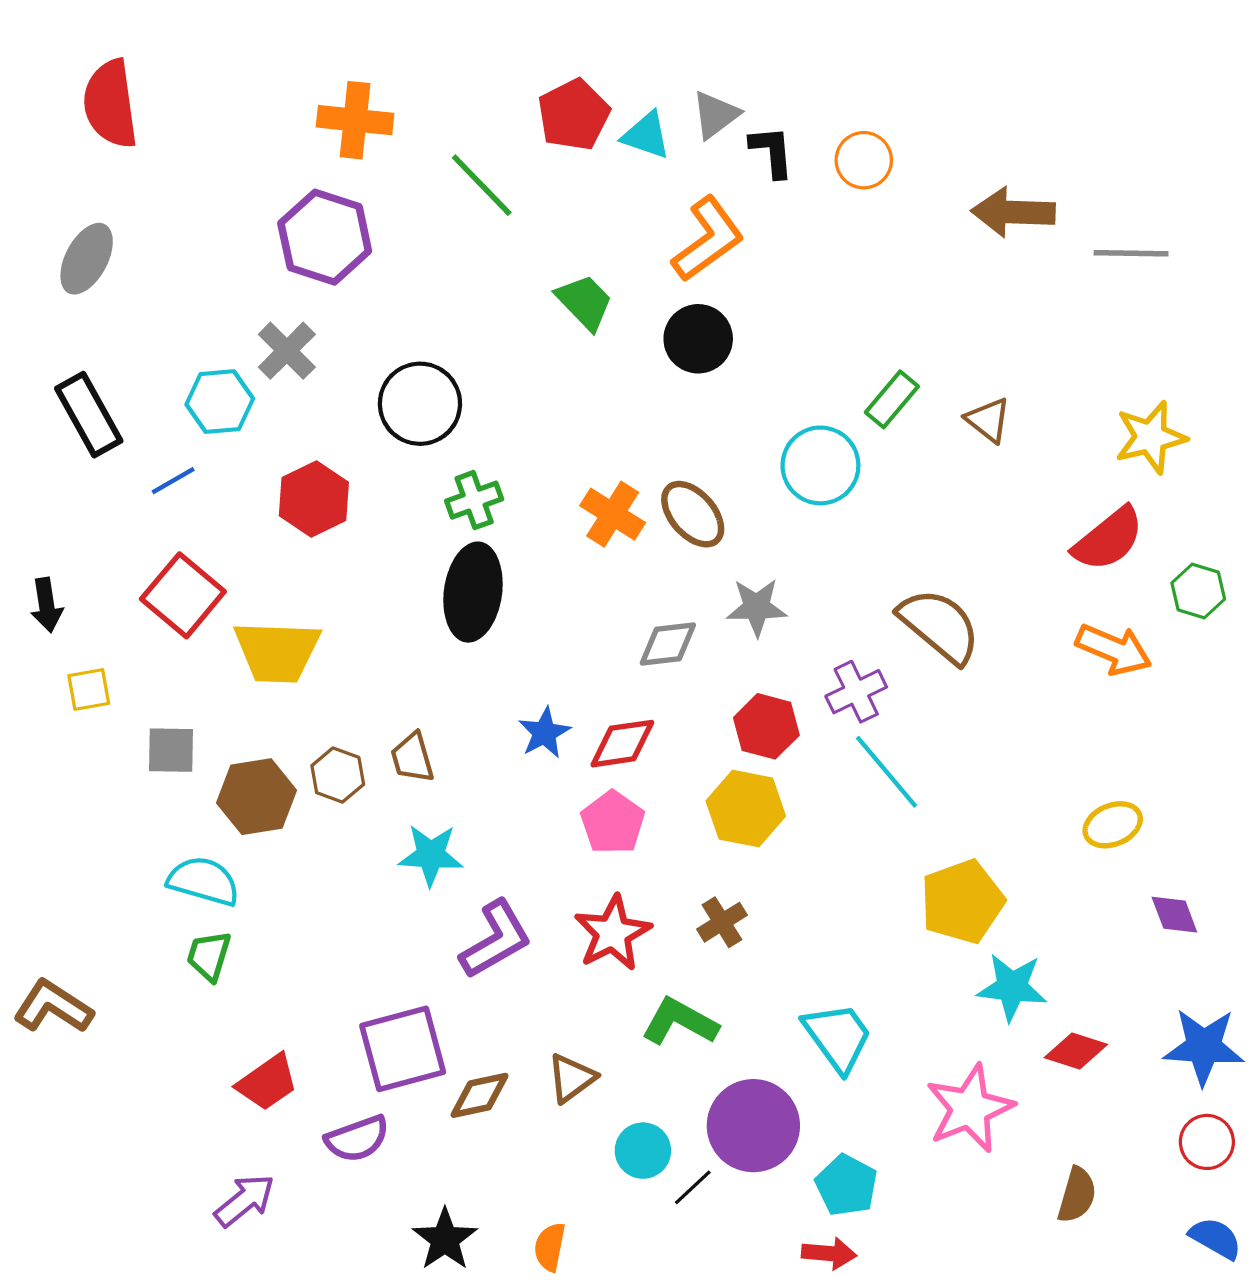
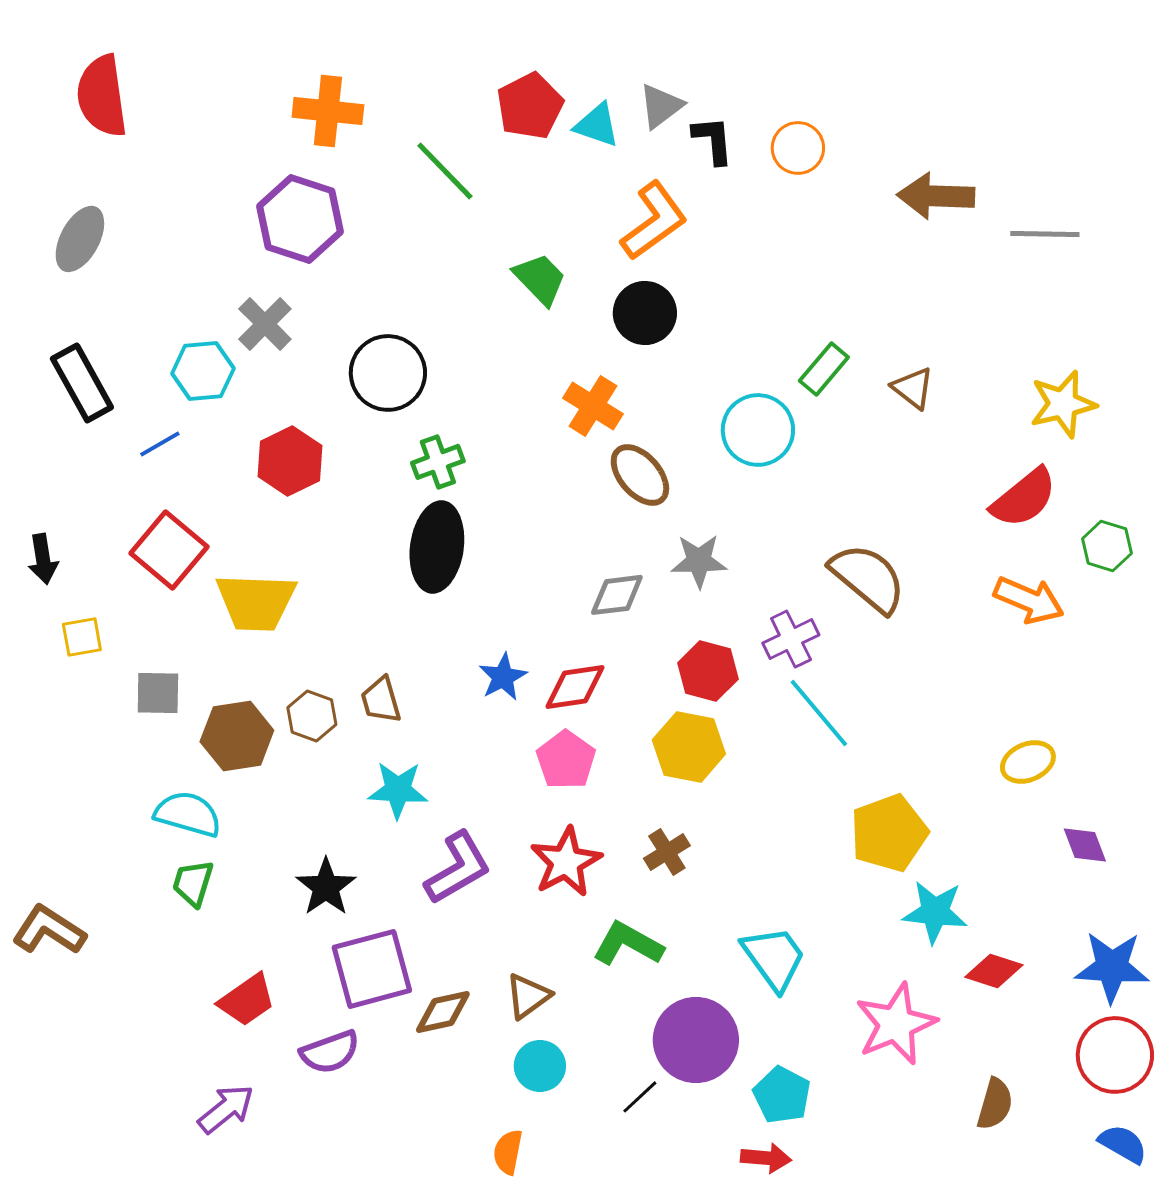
orange cross: (613, 514) -> (593, 406), moved
red circle: (1207, 1142) -> (1115, 1055), size x1.5
cyan circle: (643, 1151) -> (540, 1066), moved
black star: (445, 1239) -> (326, 887), moved

